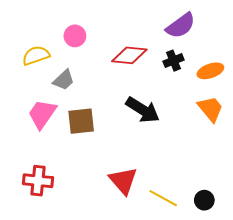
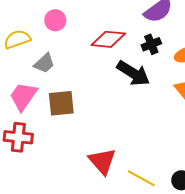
black arrow: (143, 110) -> (133, 73), moved
red cross: (38, 181) -> (18, 137), moved

